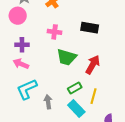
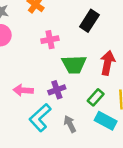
black rectangle: (90, 28) -> (89, 21), turned -48
purple cross: (22, 45) -> (57, 90), moved

